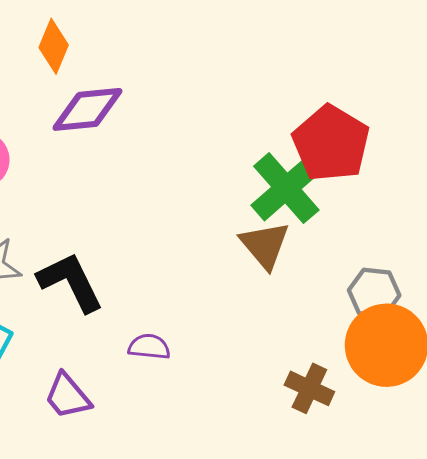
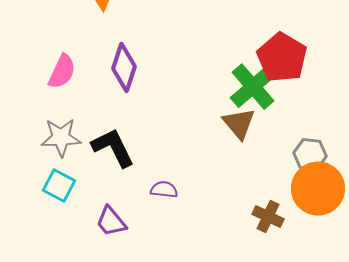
purple diamond: (87, 109) -> (124, 68), moved, turned -66

